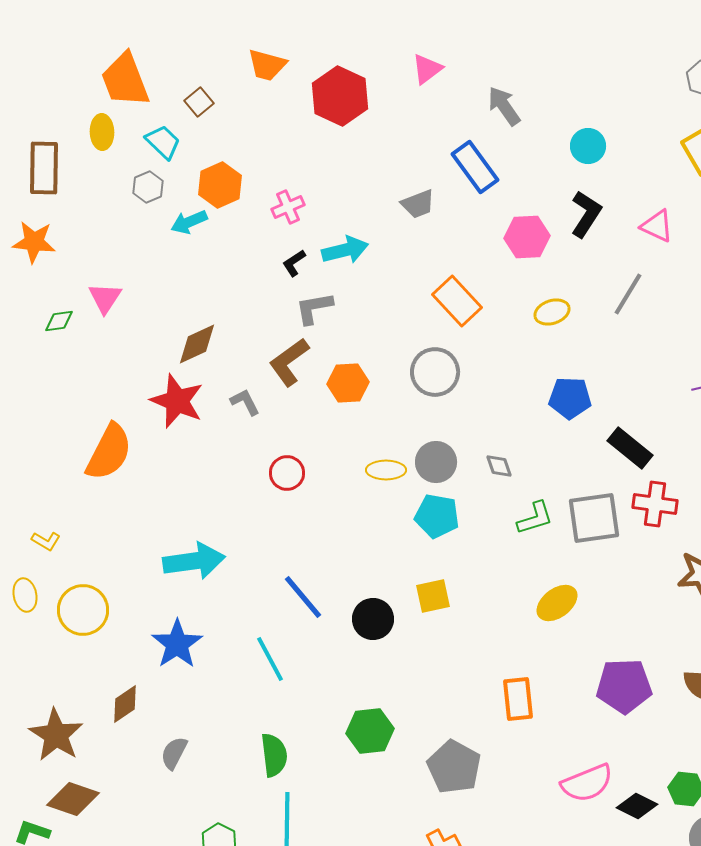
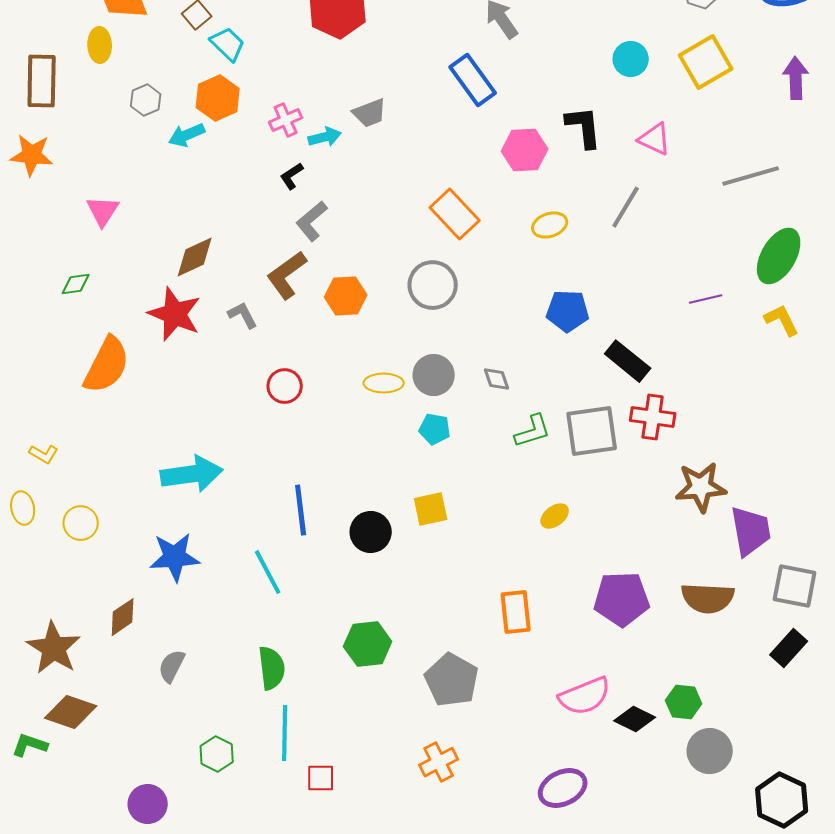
cyan trapezoid: (163, 142) -> (228, 44), moved
cyan circle: (588, 146) -> (631, 59), moved
gray trapezoid: (418, 204) -> (370, 113), moved
black L-shape: (586, 214) -> (584, 127), turned -39
cyan arrow: (345, 250) -> (325, 137), moved, size x0.7
gray L-shape: (314, 308) -> (312, 221), turned -30
green diamond: (59, 321) -> (76, 284), moved
cyan pentagon: (437, 516) -> (435, 429), size x0.7
blue line: (303, 597) -> (301, 510), turned 33
yellow ellipse: (557, 603) -> (555, 516), size x0.7
yellow circle: (83, 610) -> (81, 523), size x0.7
blue star: (177, 644) -> (175, 557), turned 30

